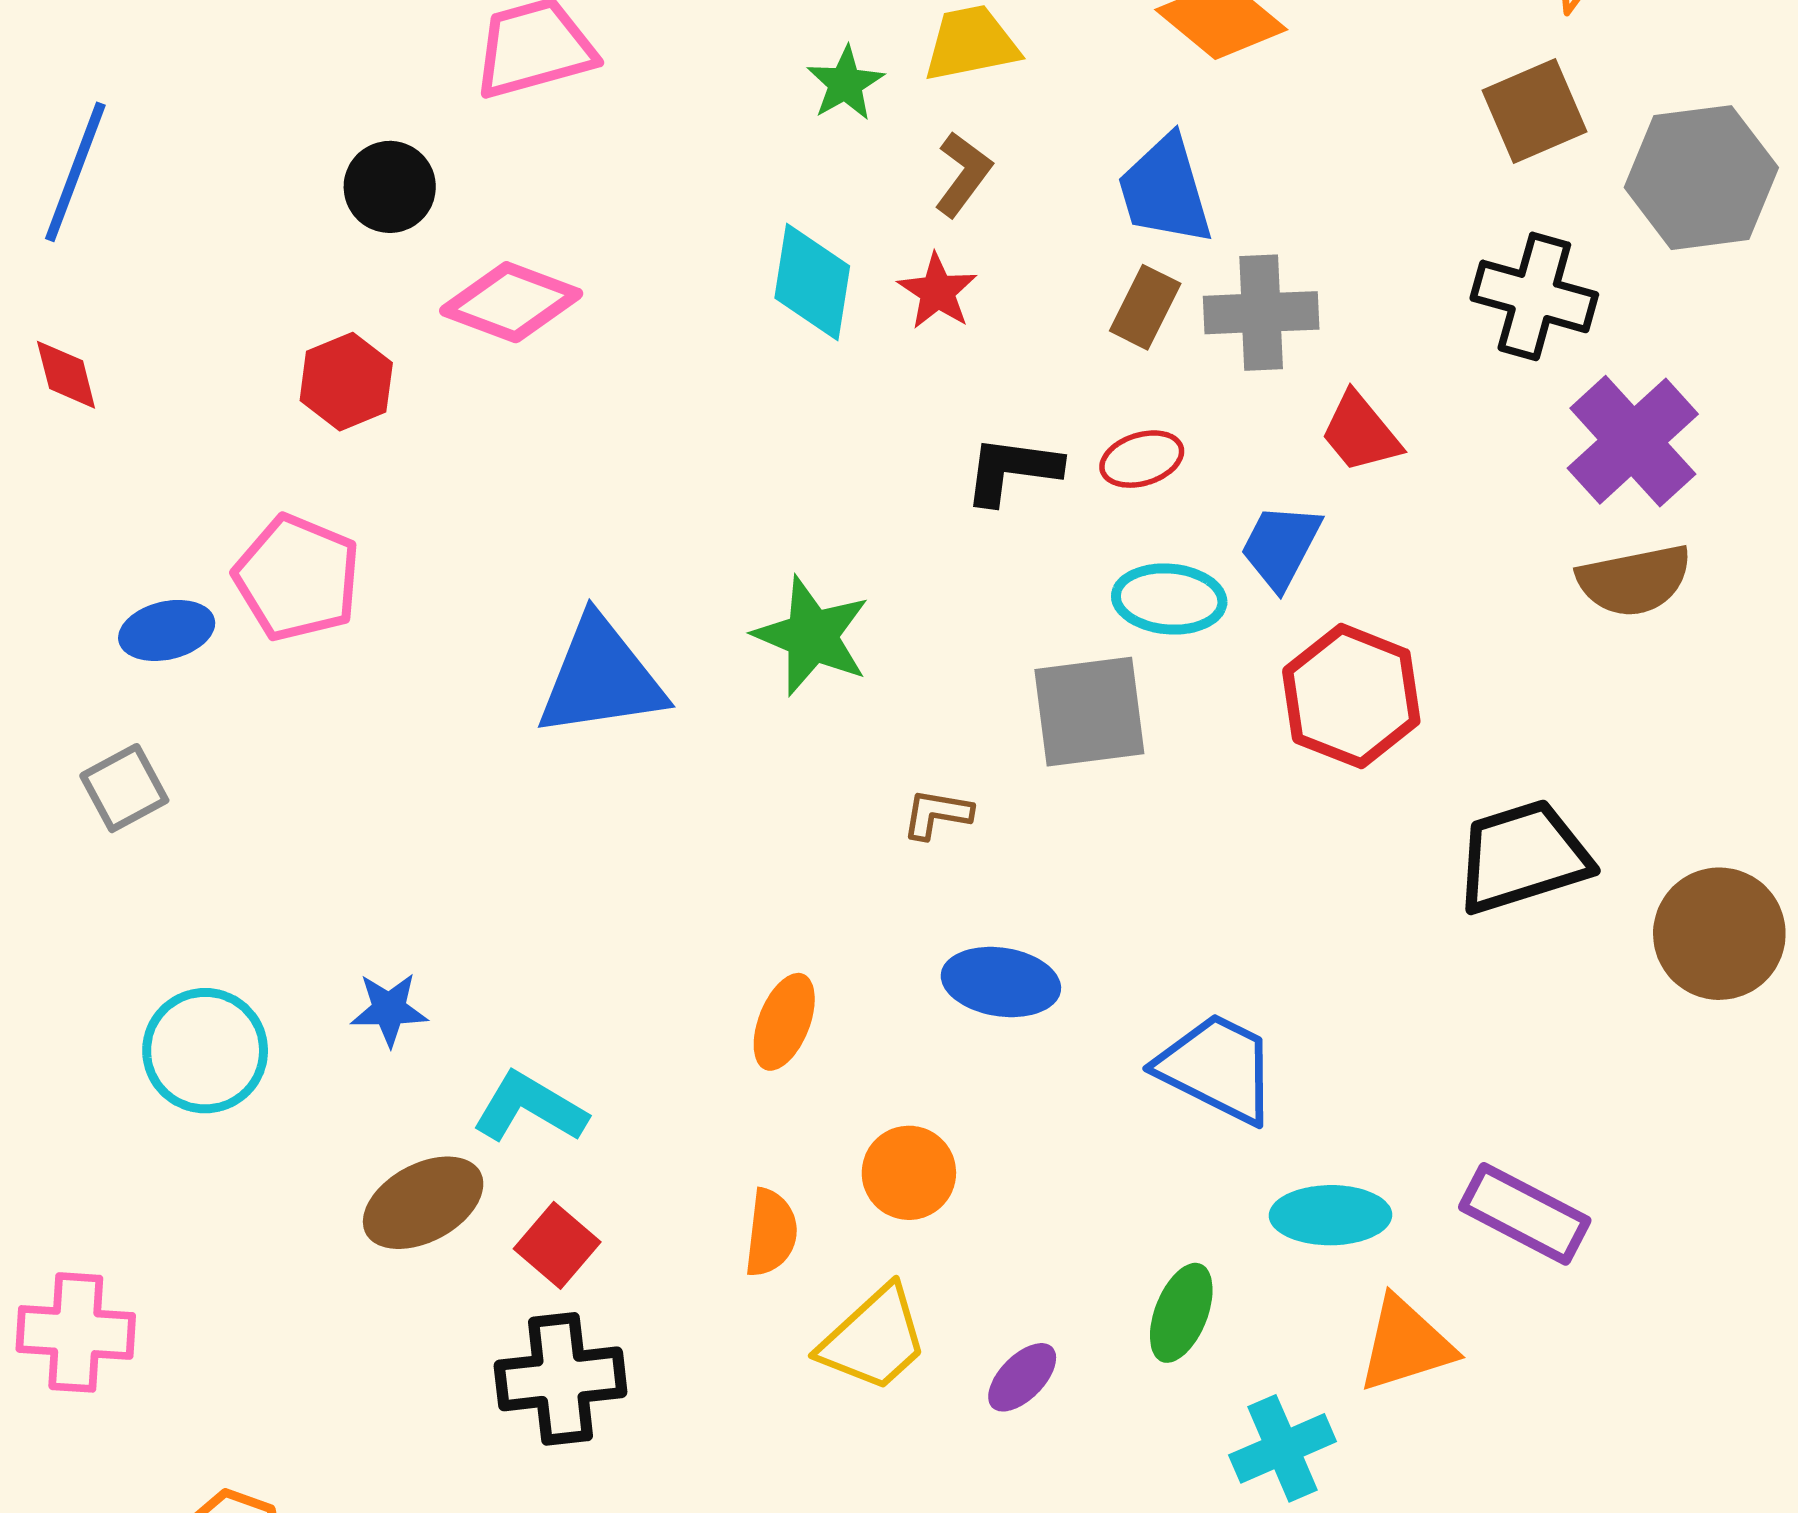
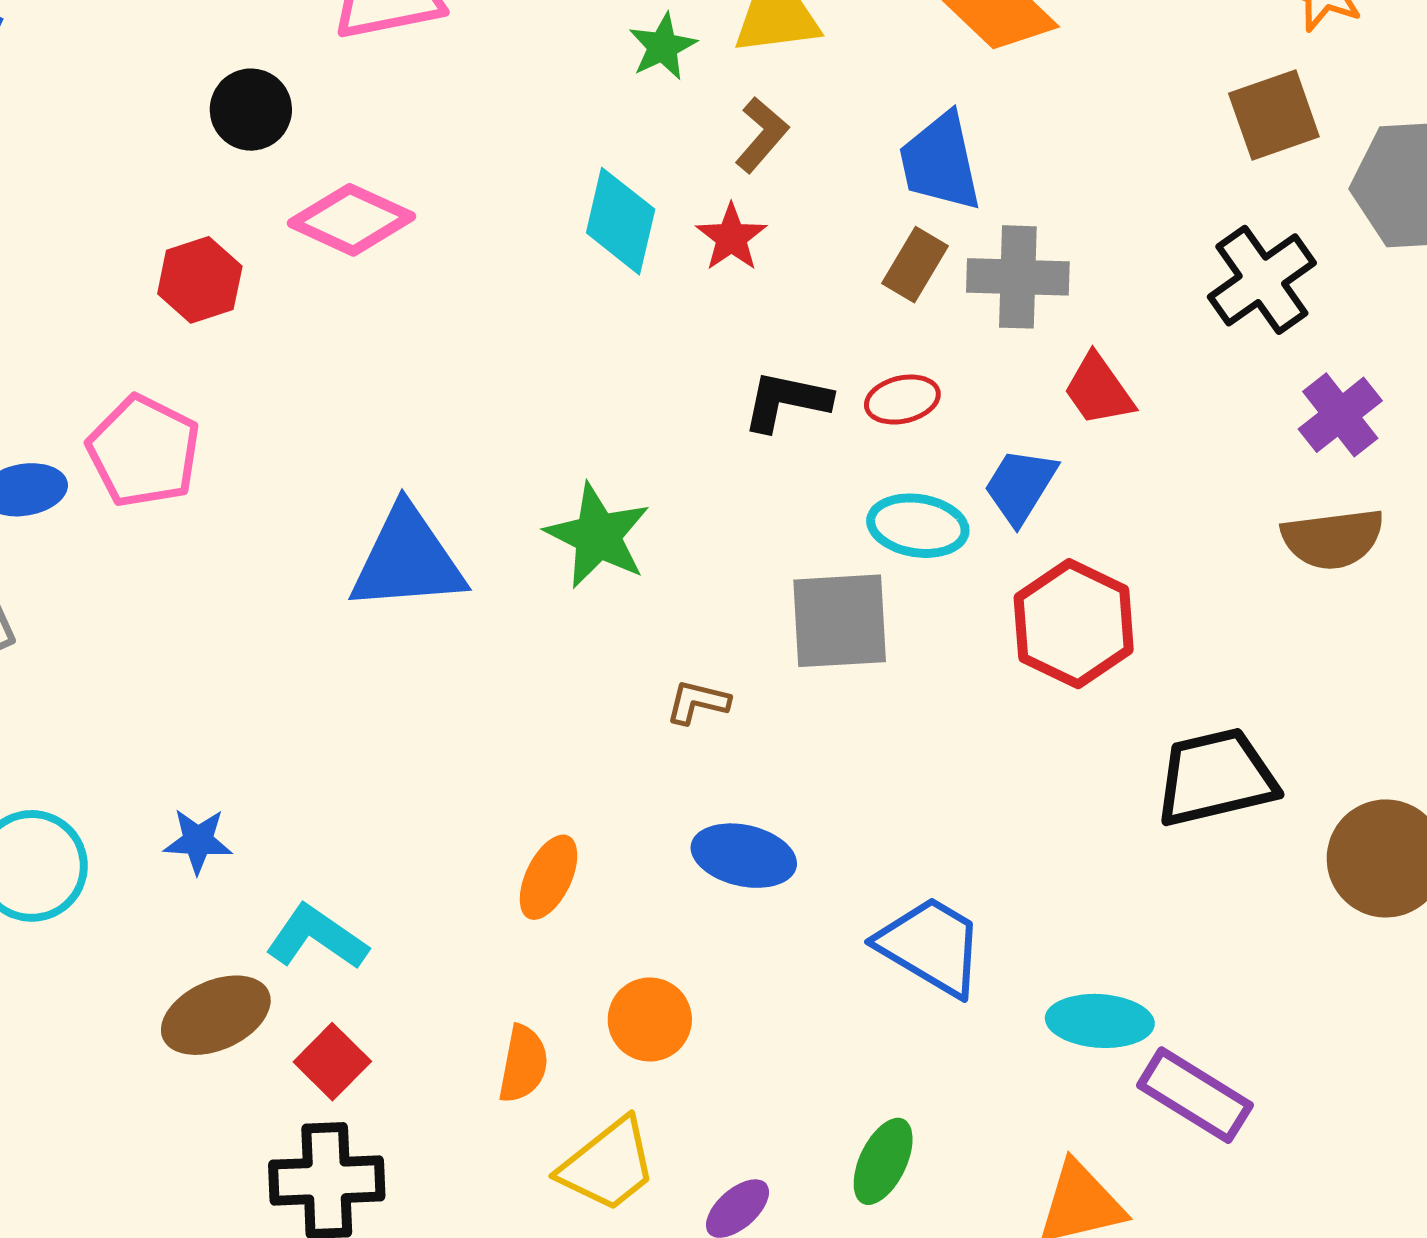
black cross: (1534, 296) -> (1262, 280), turned 35
purple cross: (1633, 441) -> (1340, 415), size x0.7
cyan ellipse: (1330, 1215) -> (1100, 1021), moved

